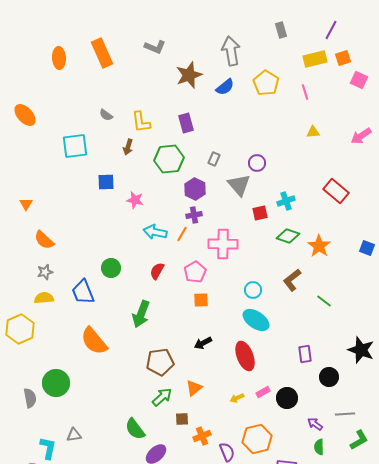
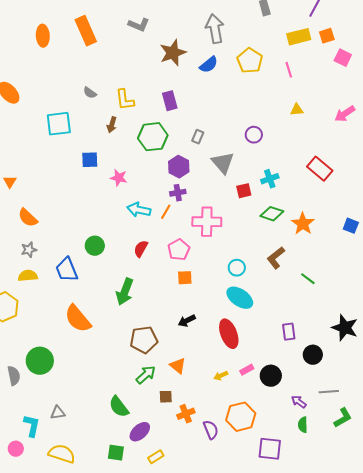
purple circle: (257, 163) -> (254, 135), moved
orange triangle: (194, 388) -> (178, 366), turned -42

